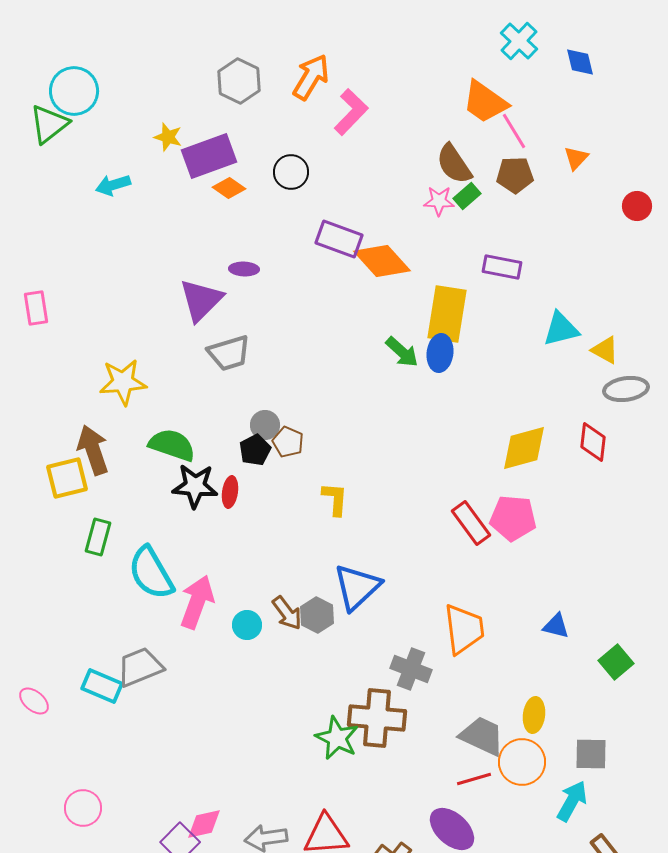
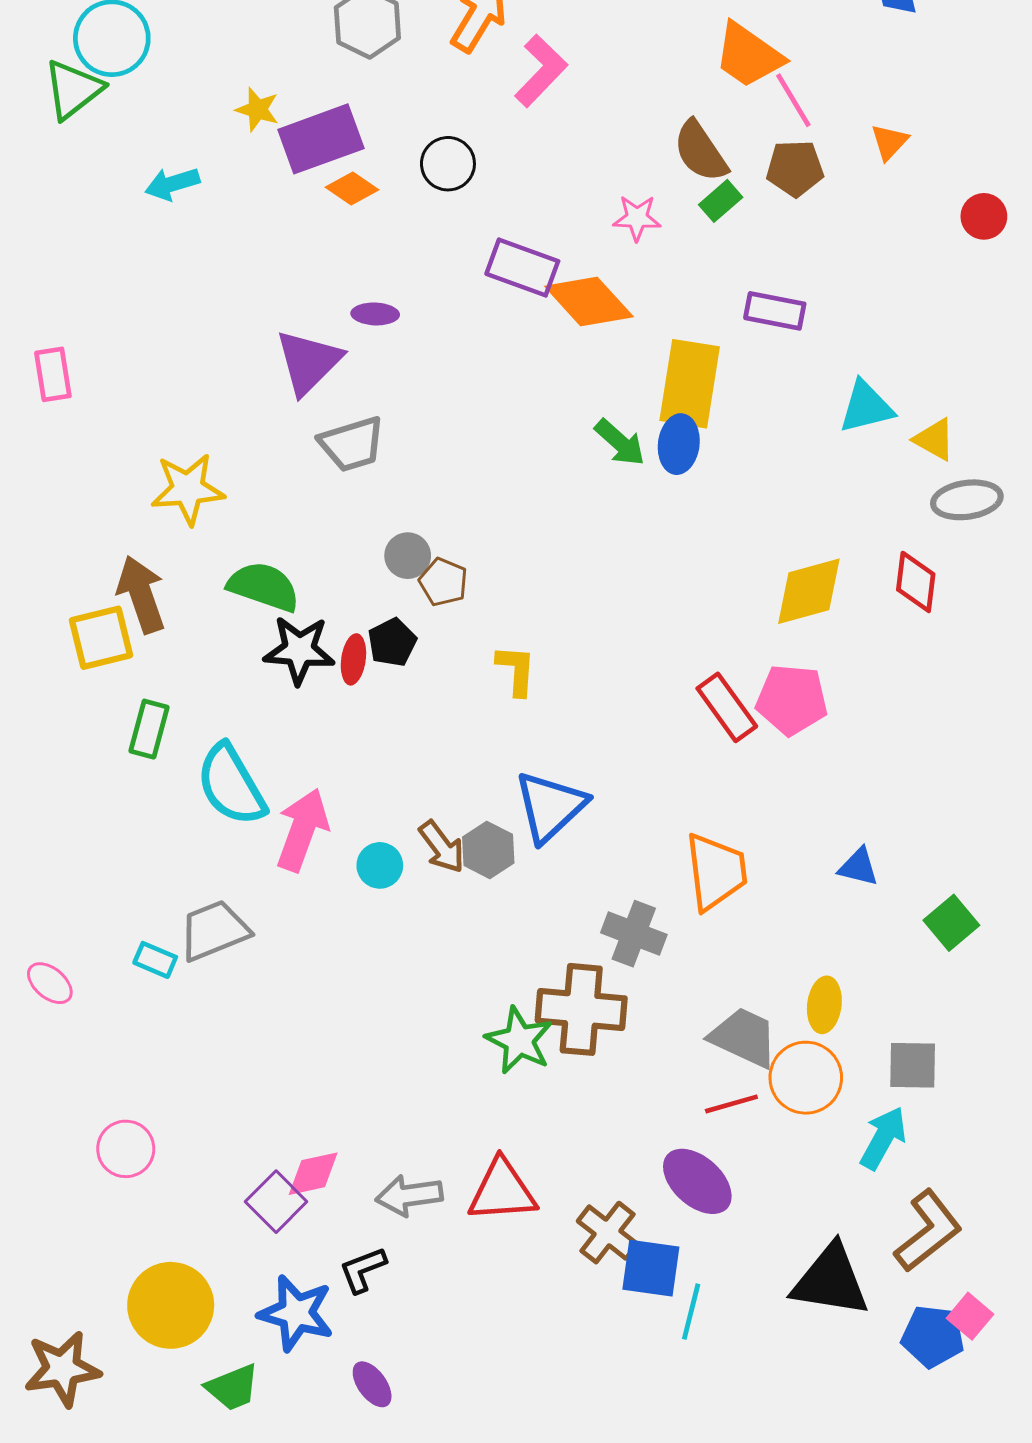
pink star: (439, 201) -> (637, 218), moved
black pentagon: (255, 450) -> (392, 642), moved
cyan rectangle: (102, 686) -> (155, 960), size x0.7

